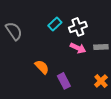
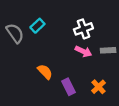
cyan rectangle: (55, 24) -> (37, 26), moved
orange cross: (101, 81) -> (98, 87), moved

